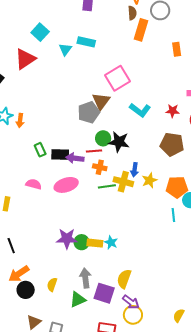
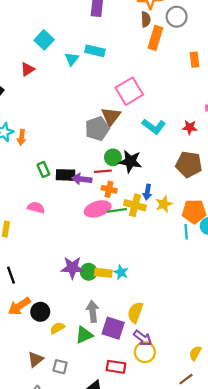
red triangle: (25, 59) -> (28, 69), size x0.6
pink ellipse: (66, 185) -> (98, 209), moved
cyan line: (173, 215) -> (186, 232), moved
yellow semicircle: (52, 285) -> (57, 328), moved, turned 40
black circle: (26, 290) -> (40, 312), moved

